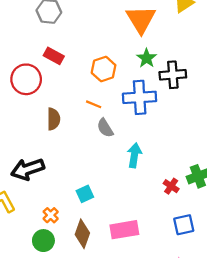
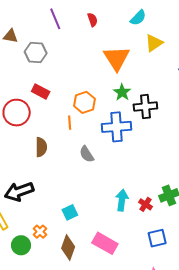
orange line: (94, 104) -> (70, 123), moved, turned 64
cyan arrow: (134, 155) -> (122, 200), moved
pink rectangle: (124, 230) -> (105, 243), turned 40
green circle: (43, 241) -> (21, 245), moved

